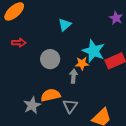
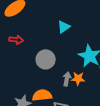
orange star: (82, 63) -> (78, 79), moved

